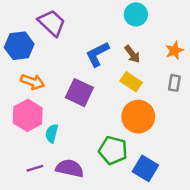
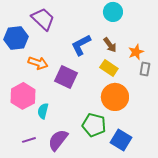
orange star: (174, 50) -> (136, 52), moved
orange arrow: (32, 82) -> (38, 63), moved
purple semicircle: (70, 168) -> (58, 140), turned -65

